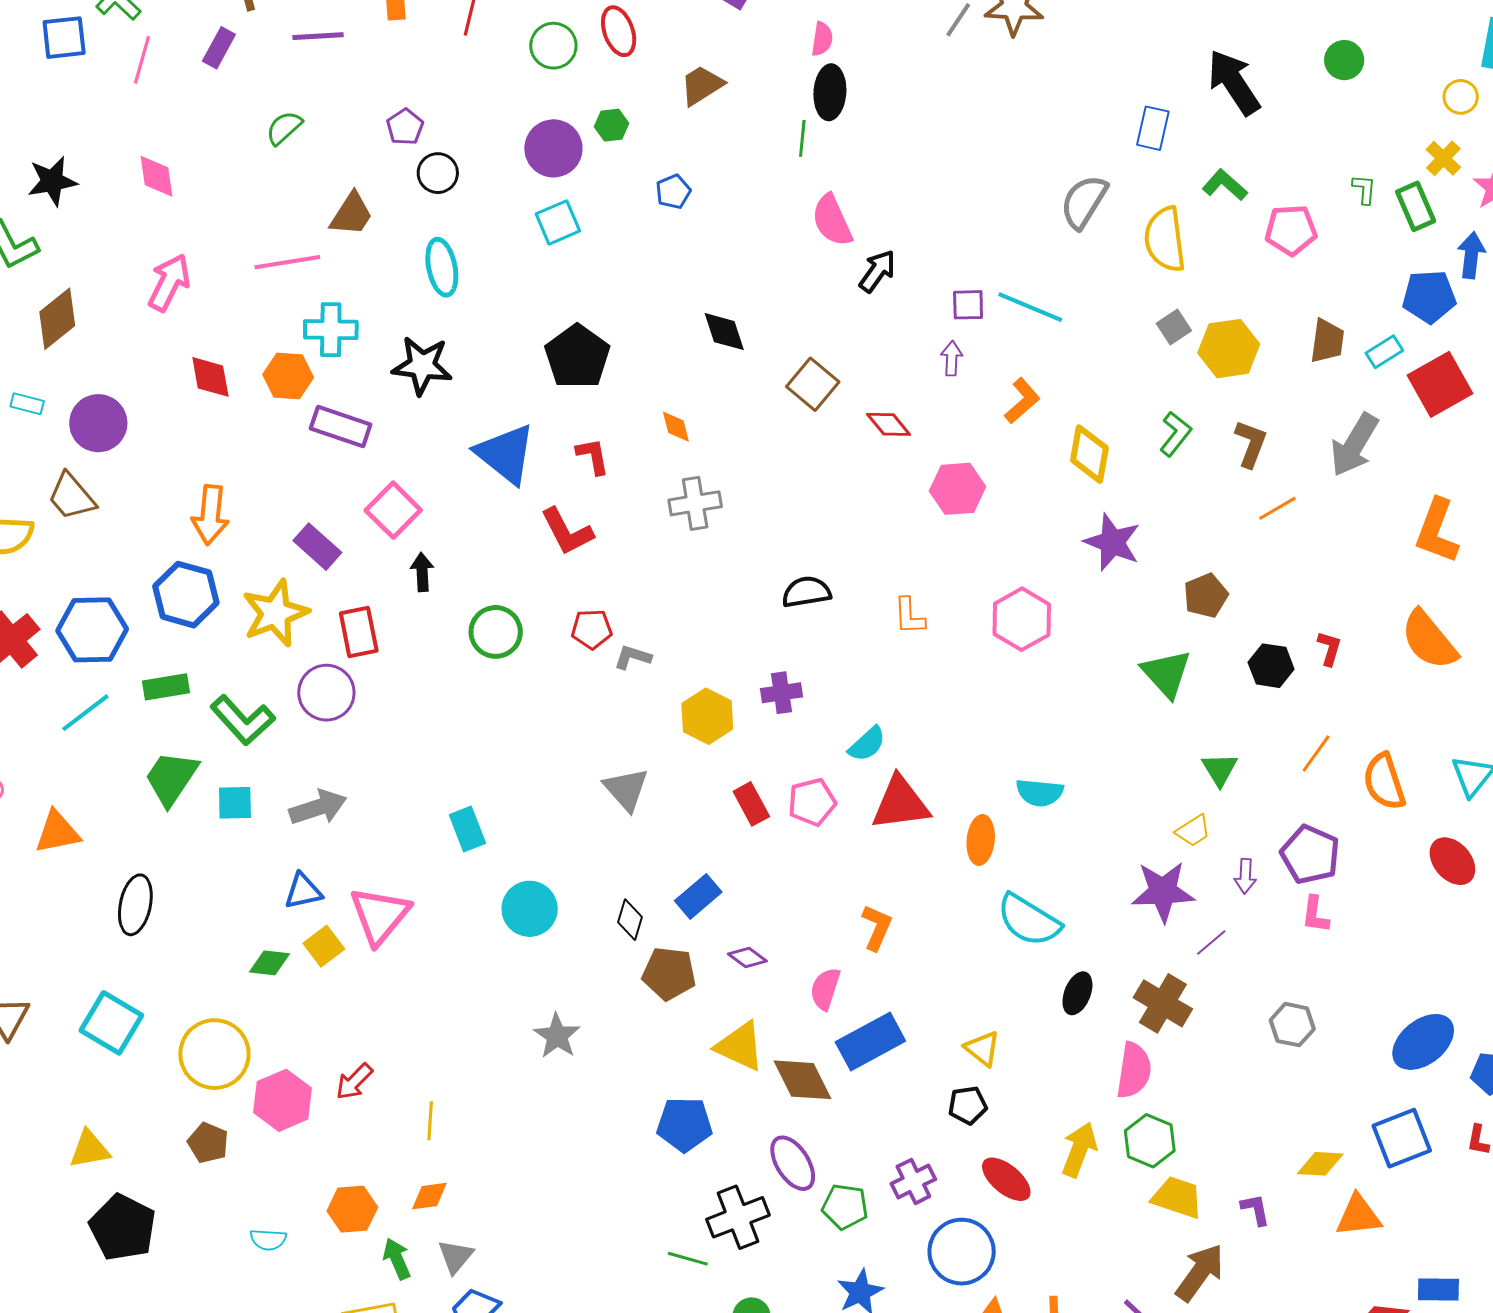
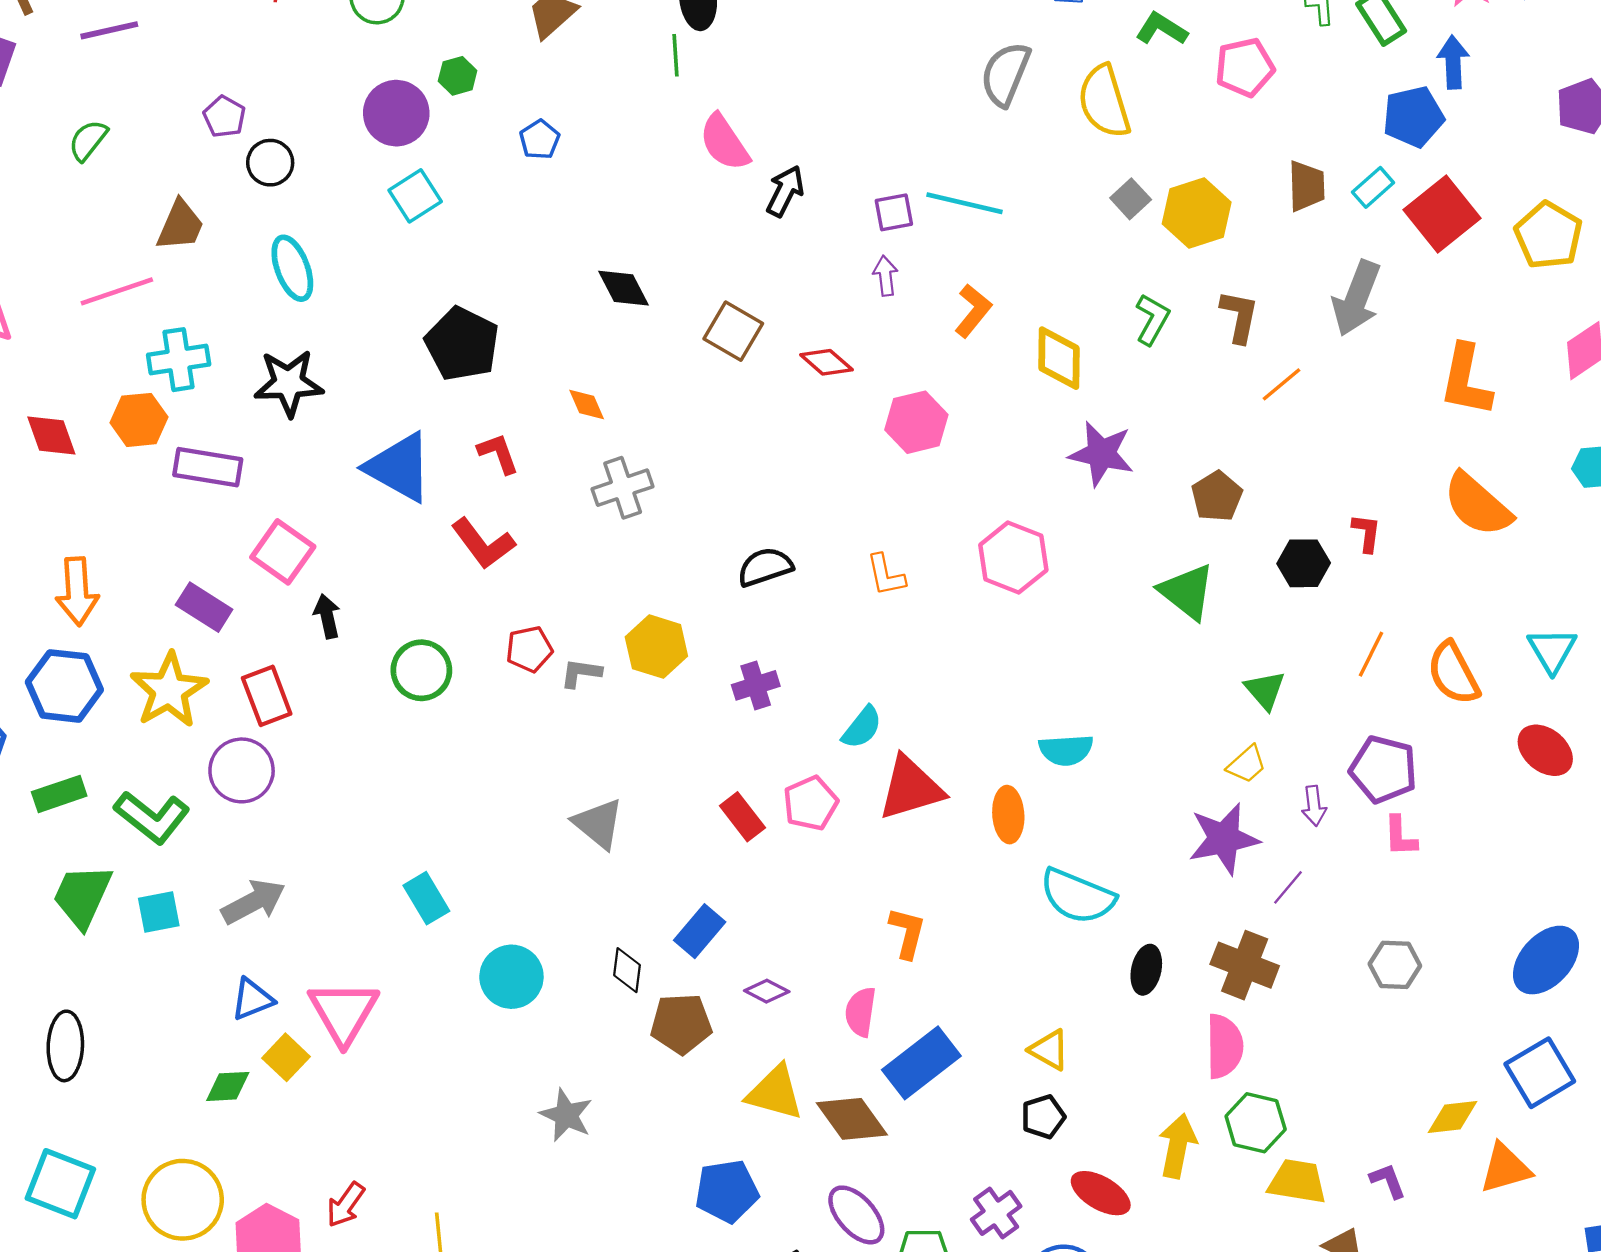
yellow hexagon: (707, 716) -> (656, 647), moved

